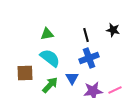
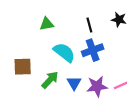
cyan semicircle: (50, 58) -> (64, 52), moved
blue triangle: (72, 78) -> (74, 83), moved

